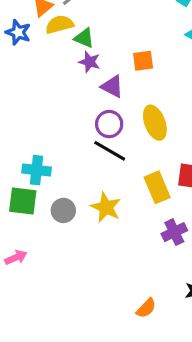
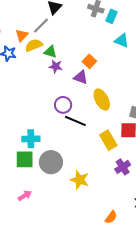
orange square: (143, 61) -> (89, 61), turned -32
purple triangle: (112, 86) -> (81, 77), moved
purple circle: (109, 124) -> (63, 105), moved
yellow star: (106, 207) -> (80, 180), moved
gray circle: (63, 210) -> (51, 162), size x1.5

